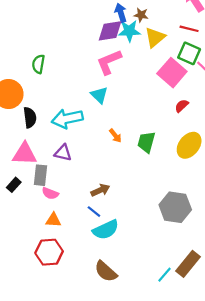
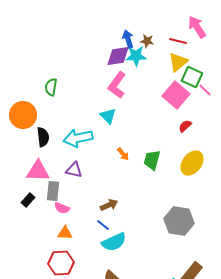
red line: (189, 29) -> (178, 41), moved
yellow triangle: (155, 37) -> (178, 62), moved
pink L-shape: (109, 62) -> (117, 85), turned -32

